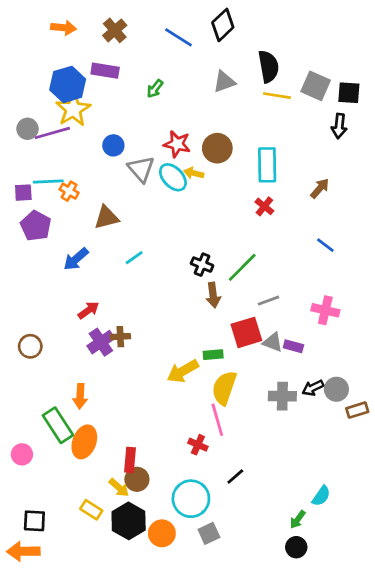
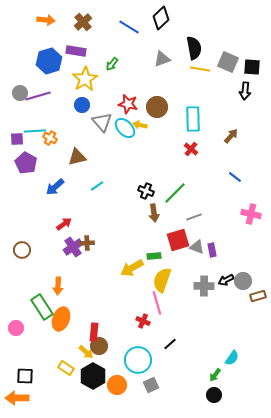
yellow star: (73, 109) -> (85, 79), moved
pink cross: (325, 310) -> (251, 214), moved
purple rectangle: (293, 346) -> (212, 250), turned 64

